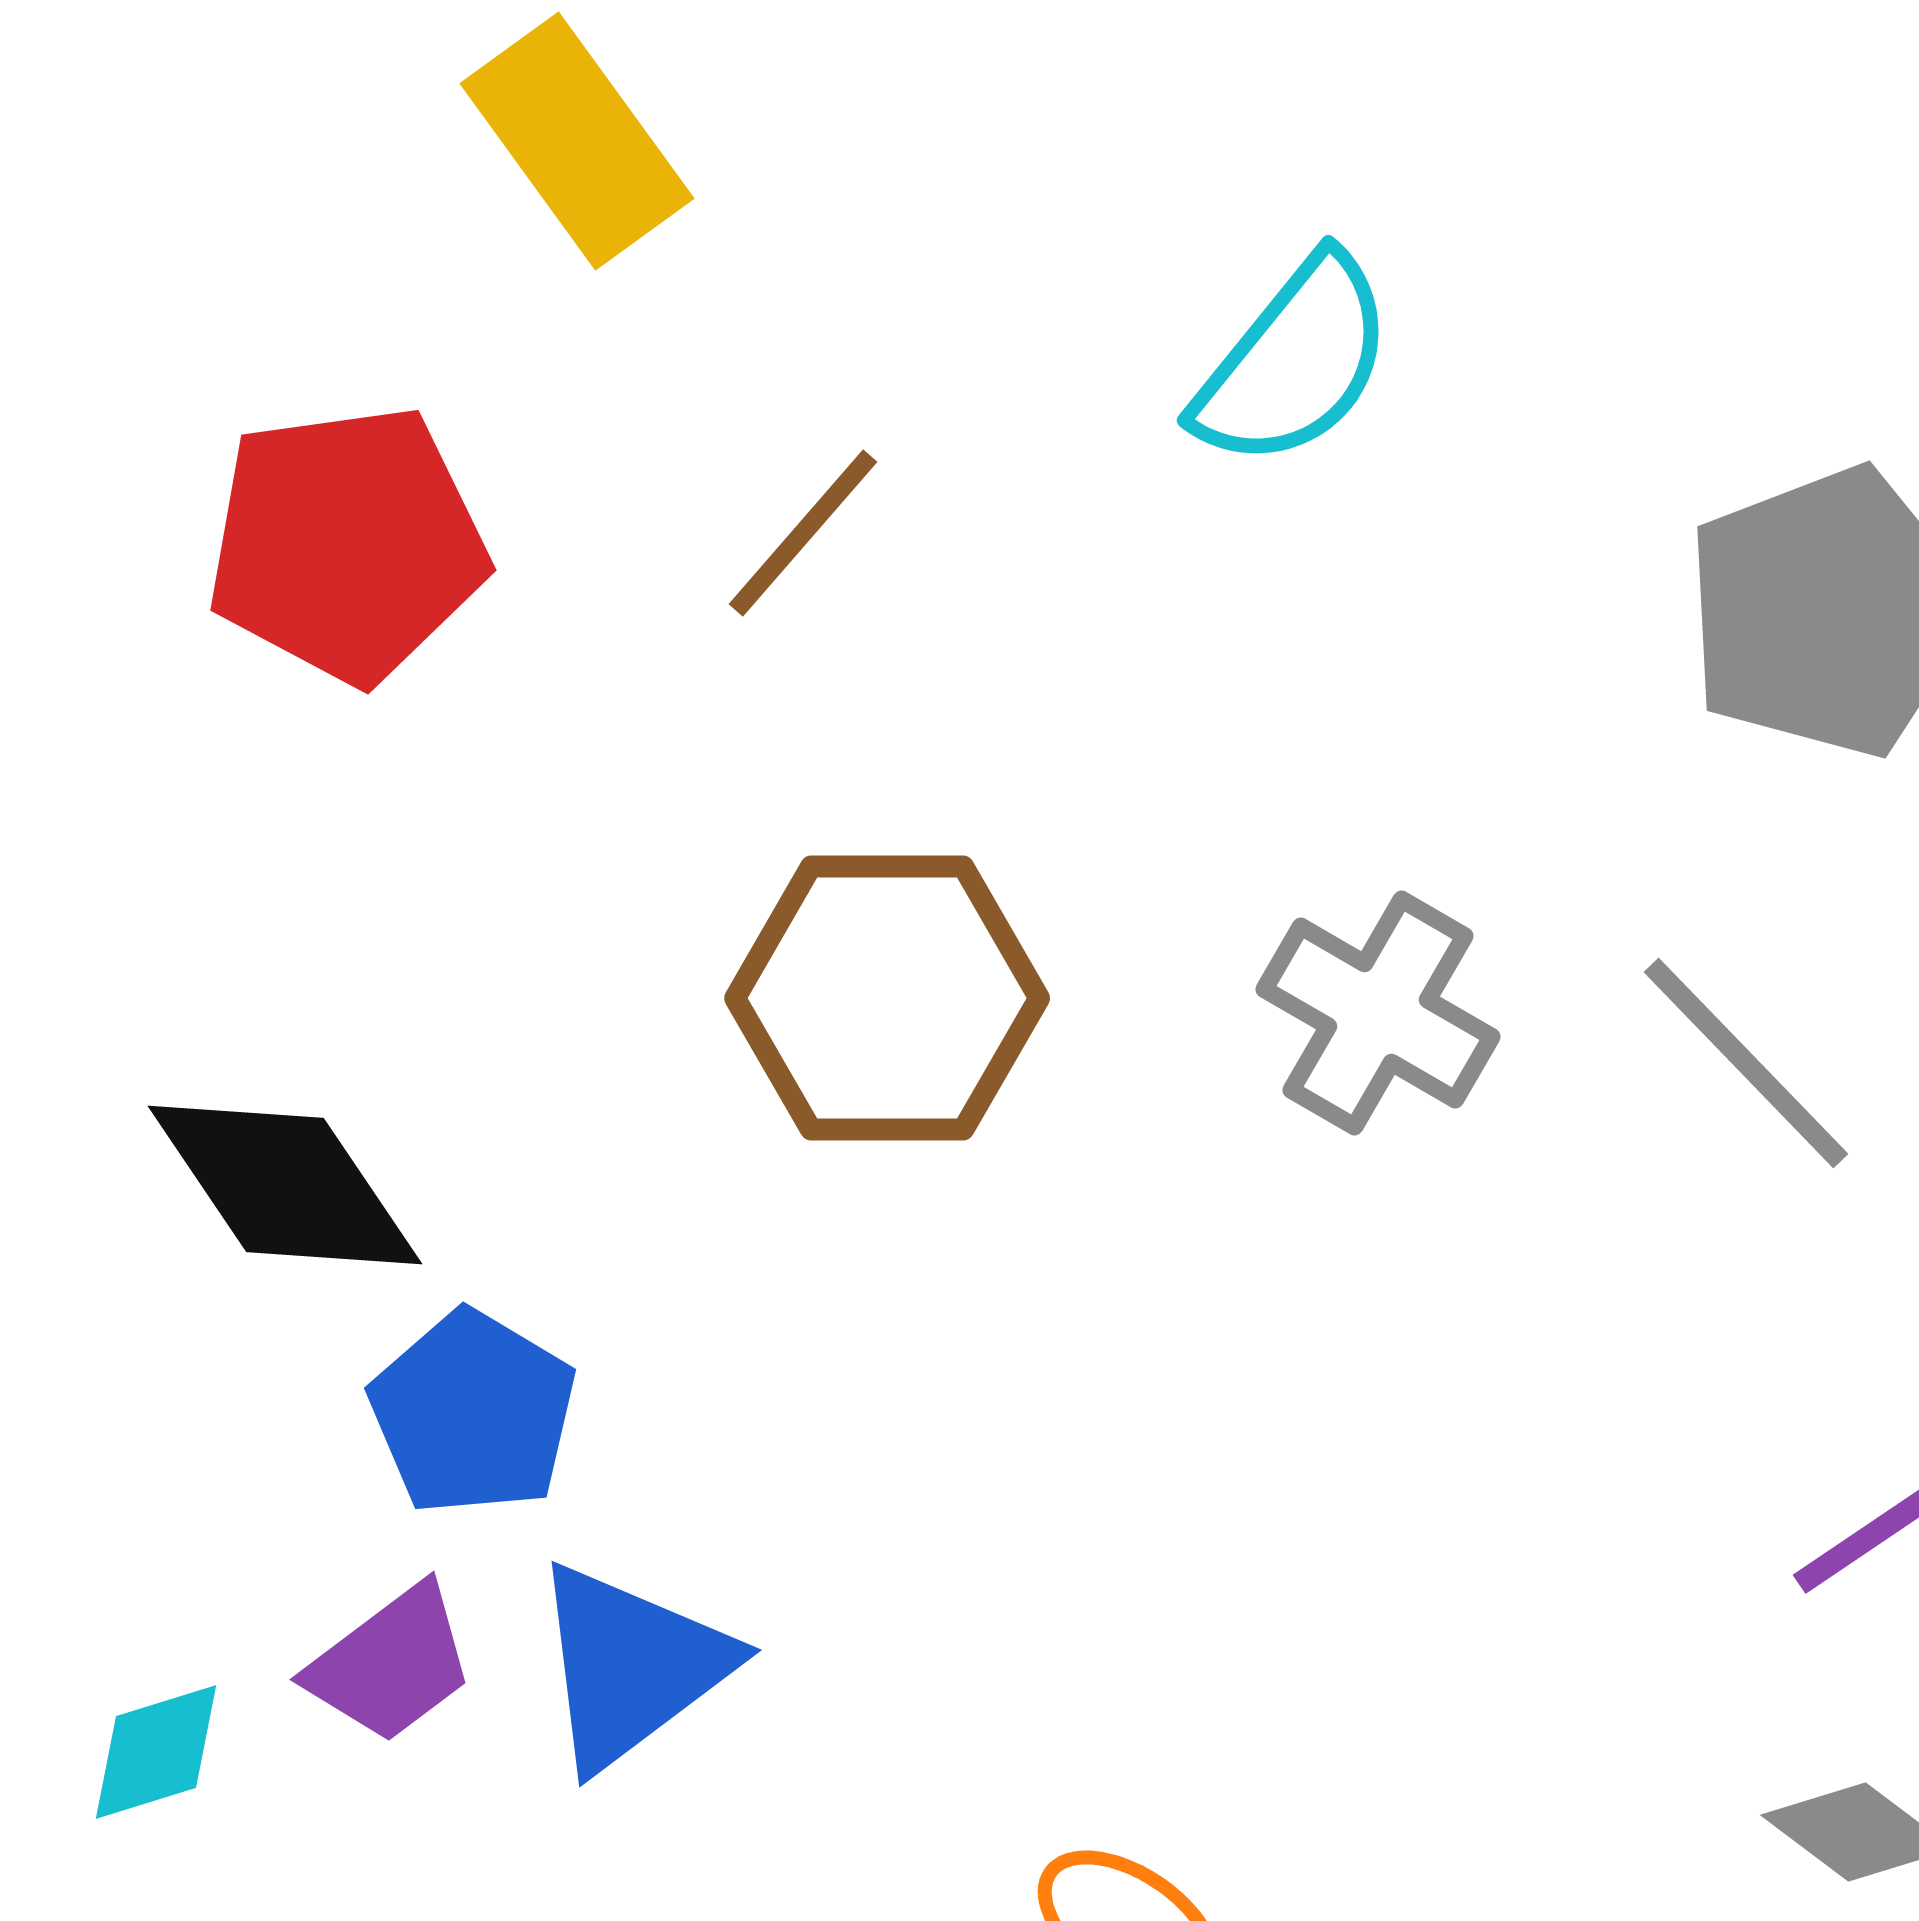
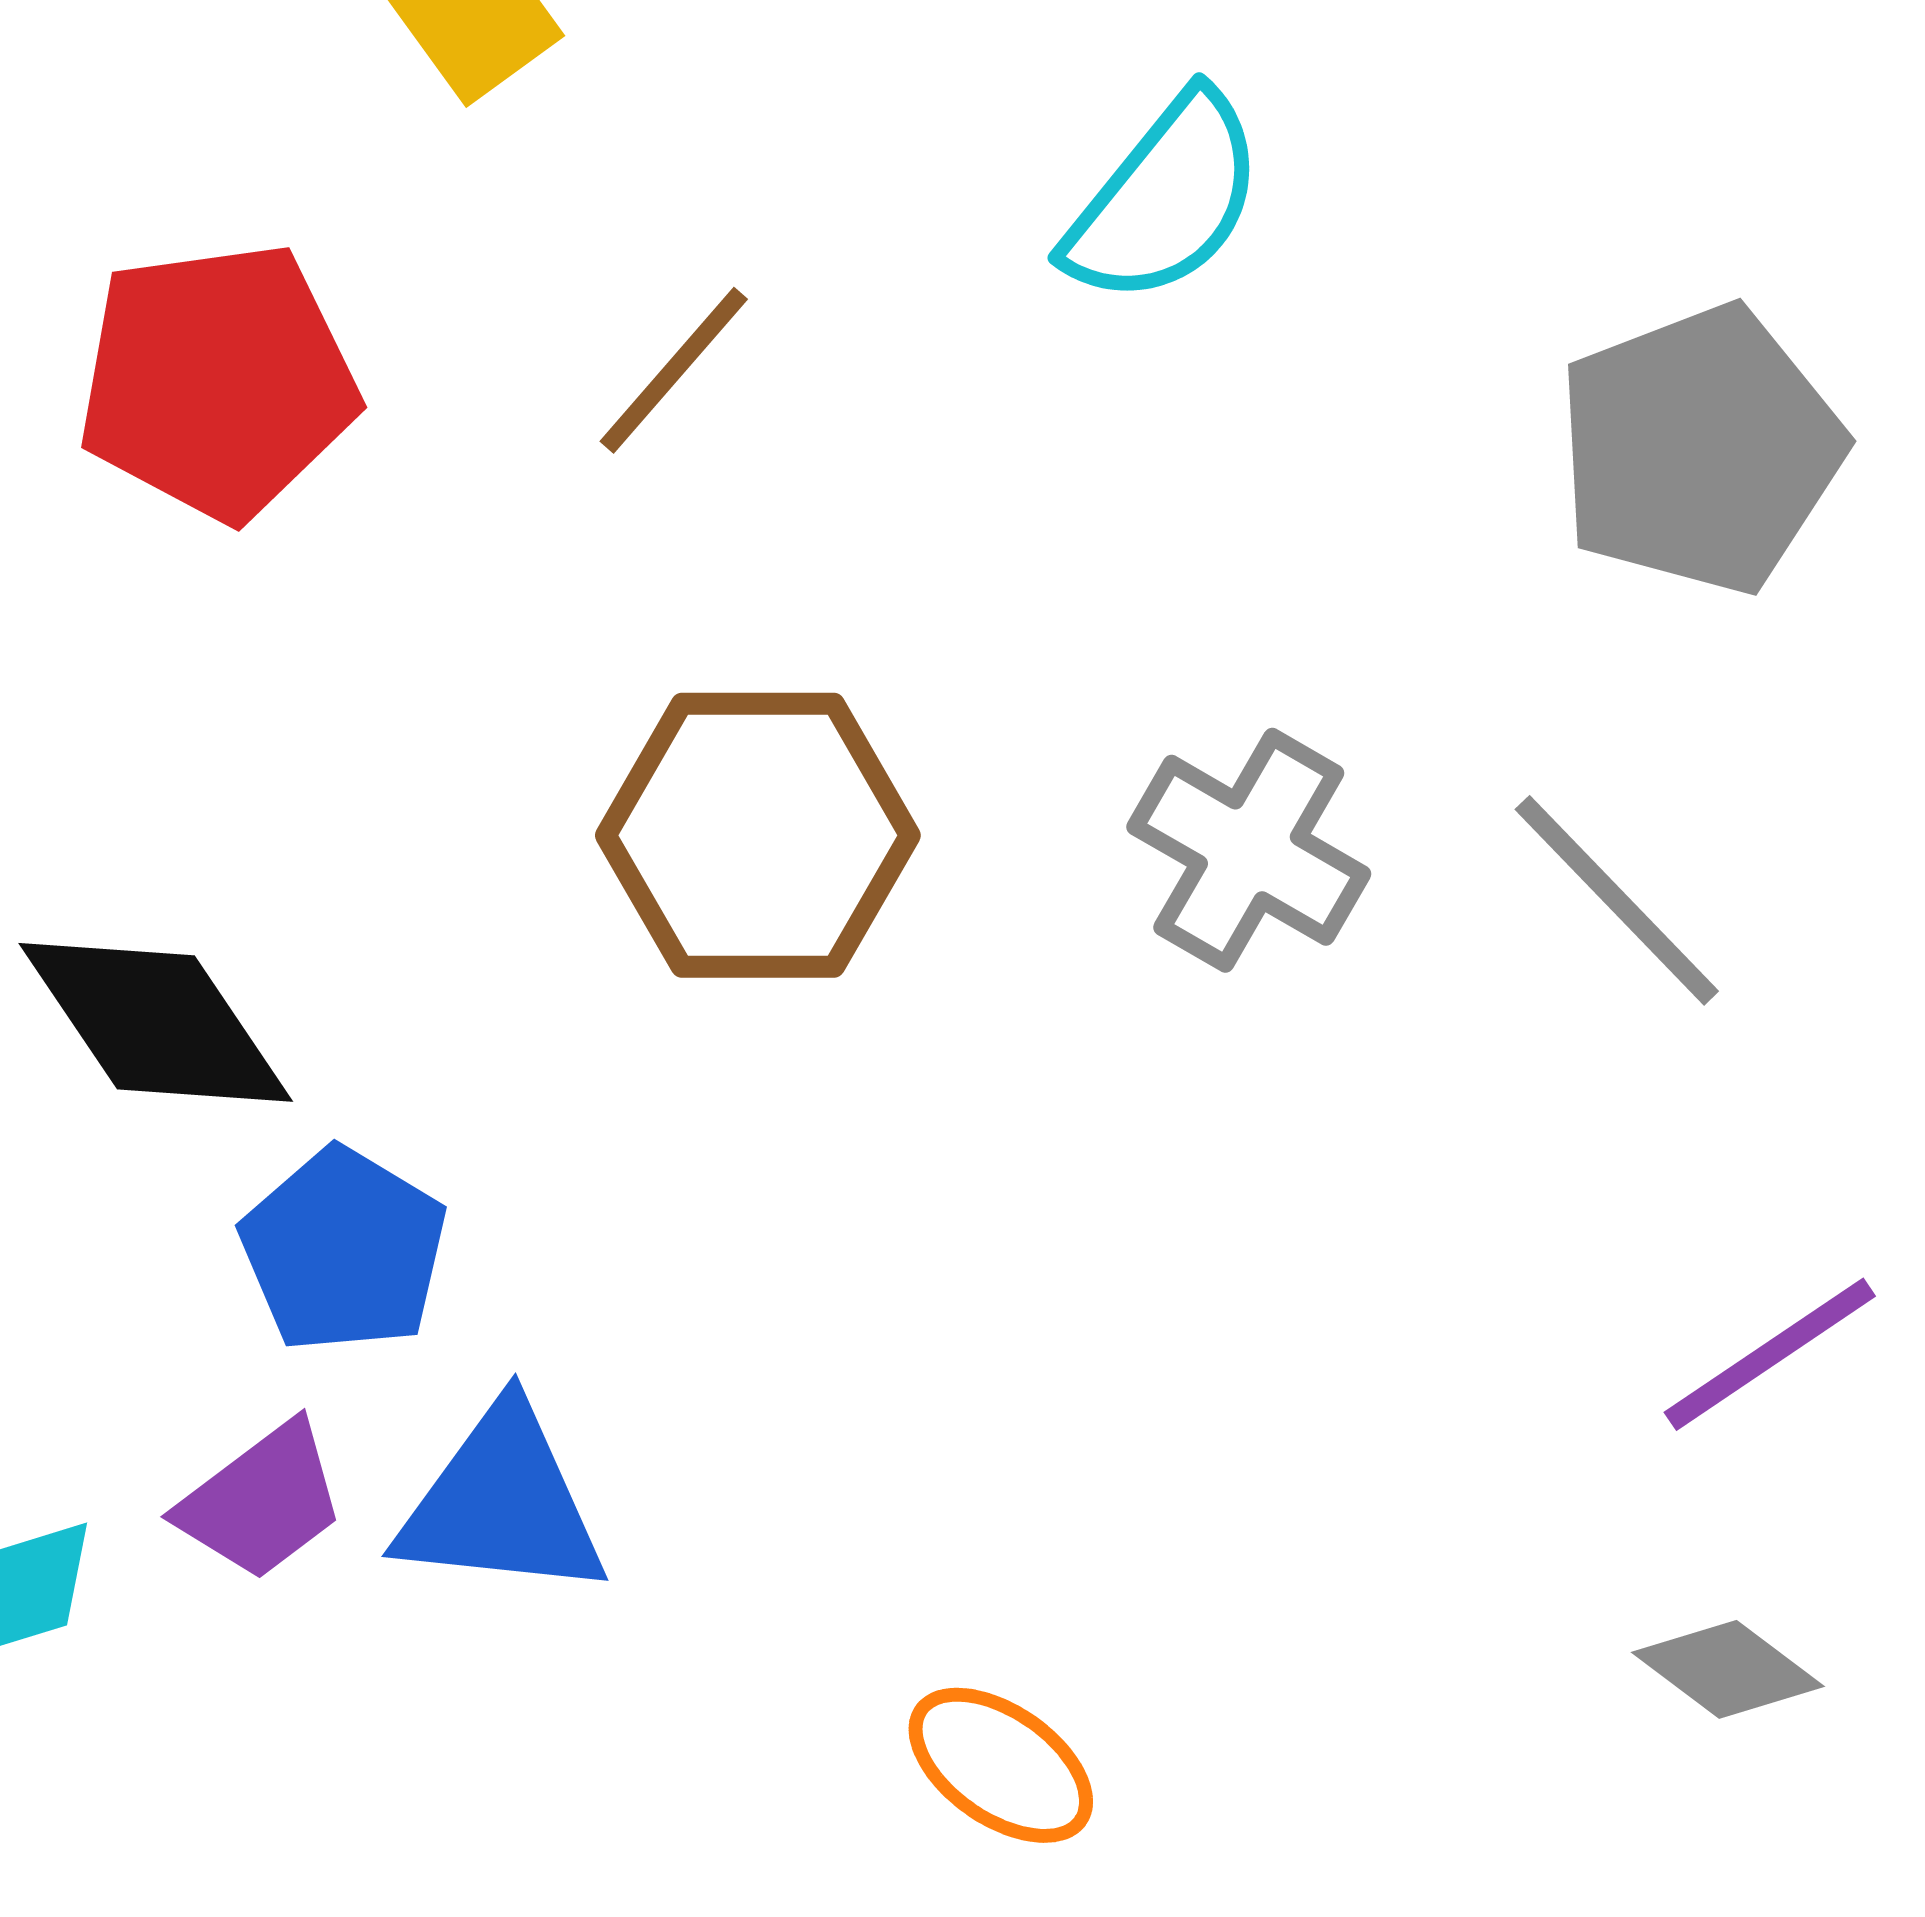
blue triangle: (631, 1666) -> (502, 1503), turned 43

